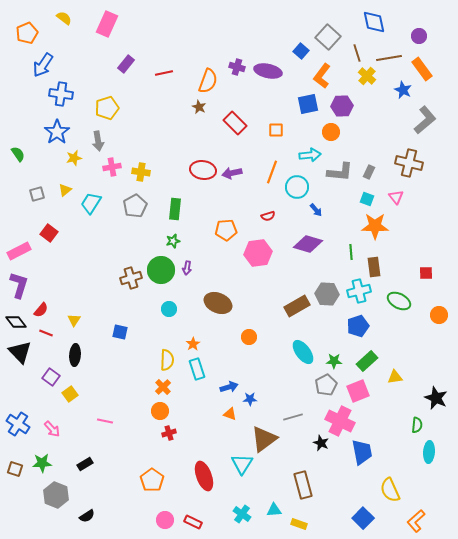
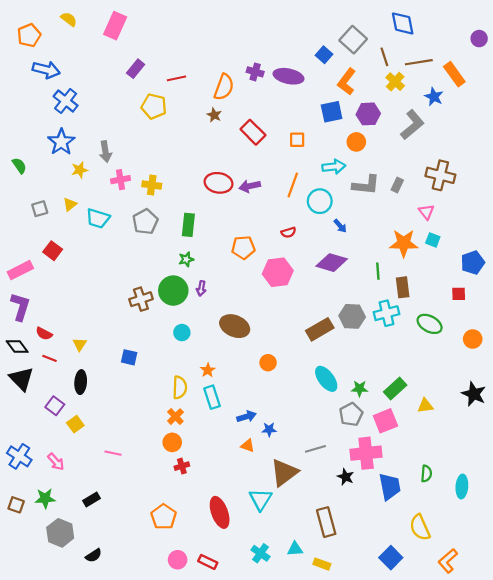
purple circle: (419, 36) -> (479, 39), moved
blue arrow: (43, 65) -> (46, 70), turned -110
blue cross: (61, 94) -> (66, 101), turned 30
yellow pentagon: (107, 108) -> (154, 106), moved, turned 30
gray L-shape: (425, 120) -> (412, 125), moved
cyan square: (367, 199) -> (433, 240), moved
cyan trapezoid: (91, 203) -> (98, 218), turned -105
red semicircle: (41, 310) -> (44, 334), turned 77
blue pentagon: (358, 326) -> (473, 263), moved
black star: (436, 398) -> (474, 394), moved
pink cross: (340, 421) -> (366, 453), turned -32
green semicircle: (417, 425) -> (426, 474), moved

